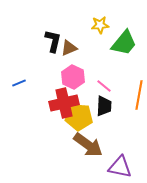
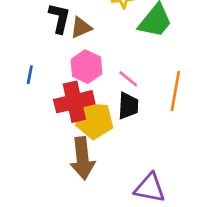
blue line: (19, 83) -> (30, 75), moved, turned -56
brown arrow: (88, 145) -> (82, 158), moved, turned 48

